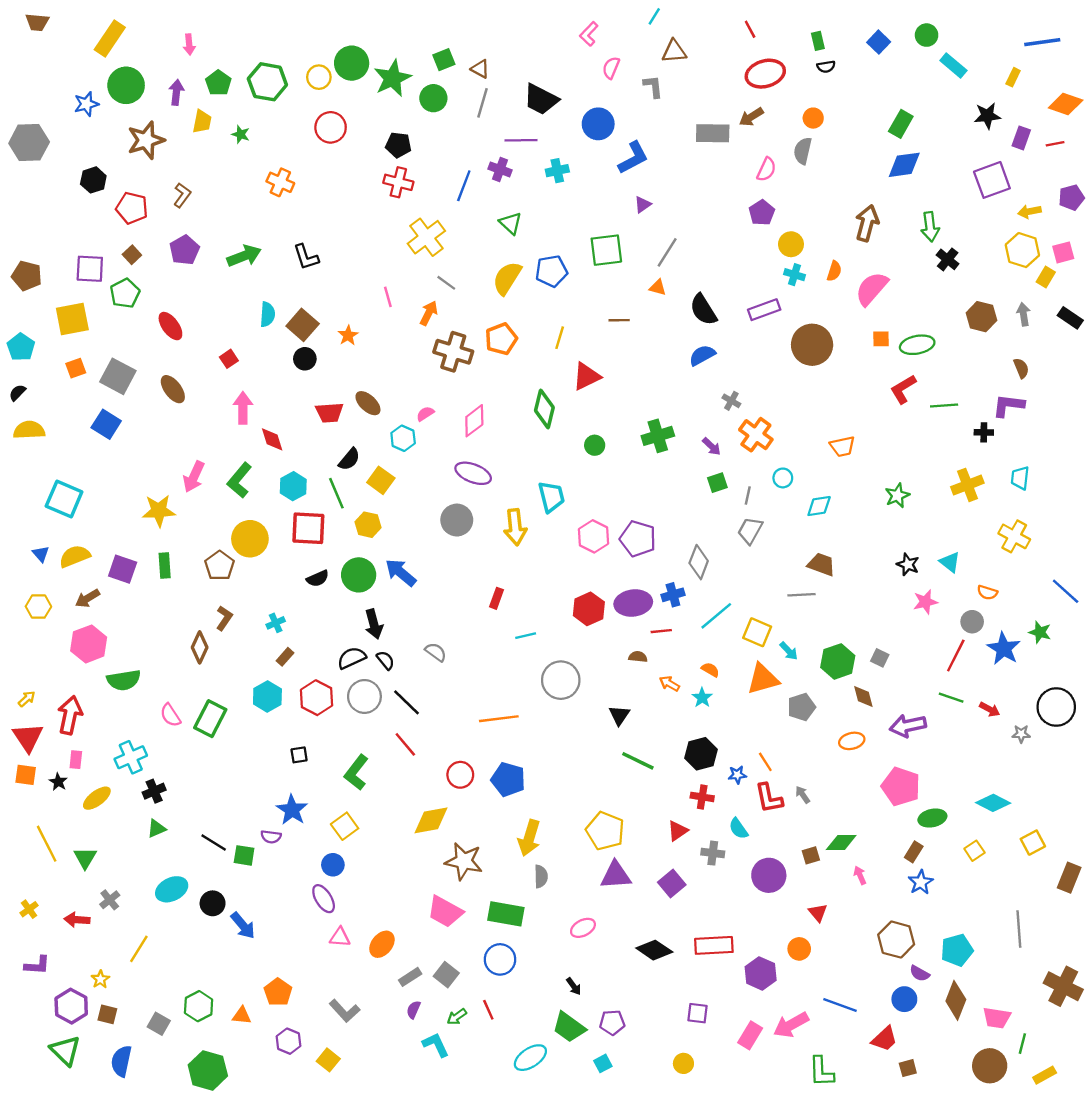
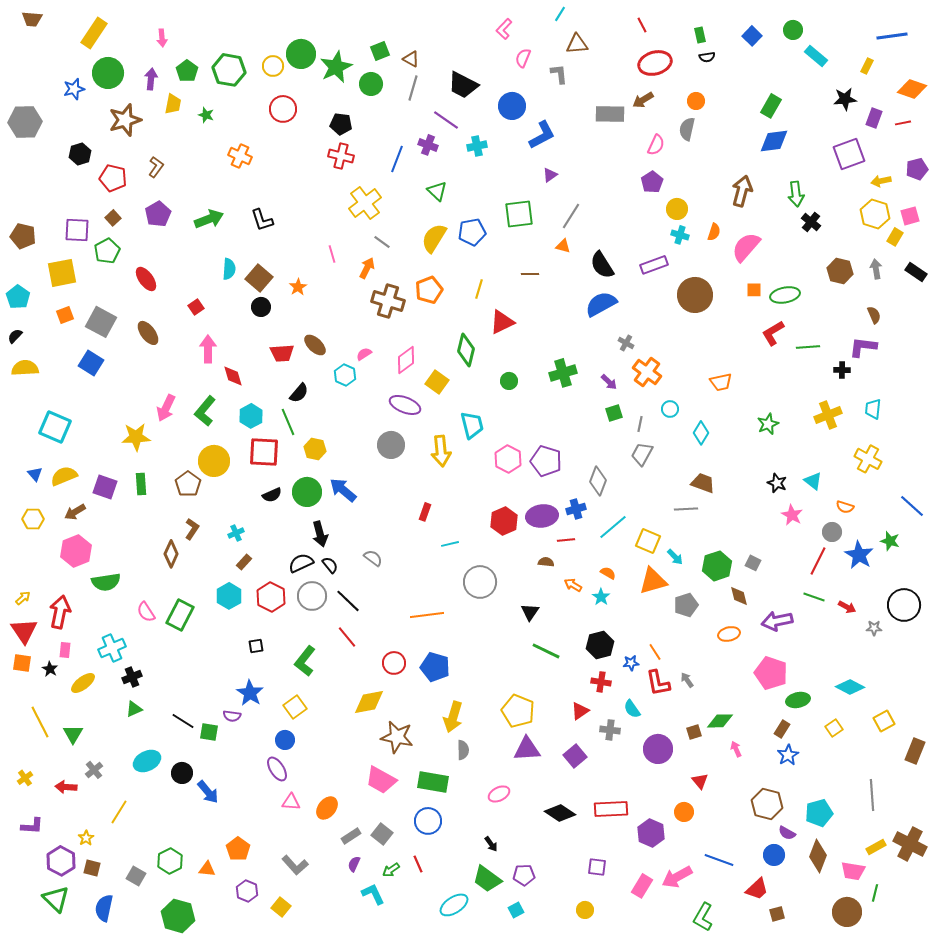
purple line: (521, 140) -> (446, 120), turned 36
blue semicircle: (702, 355) -> (601, 304), size x1.4
yellow square: (381, 480) -> (437, 382), moved
cyan diamond: (819, 506) -> (701, 433), turned -50
pink star: (925, 602) -> (792, 515), turned -30
green L-shape: (821, 1072) -> (703, 917), turned 32
yellow rectangle: (1045, 1075) -> (876, 847), moved

